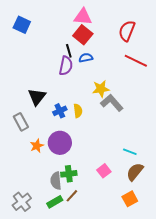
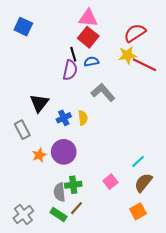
red semicircle: (127, 31) -> (135, 33), turned 35
yellow star: (101, 89) -> (127, 55), moved
gray L-shape: (112, 103) -> (103, 92), moved
cyan line: (130, 152) -> (138, 161), turned -64
green rectangle: (55, 202) -> (58, 215), turned 63

